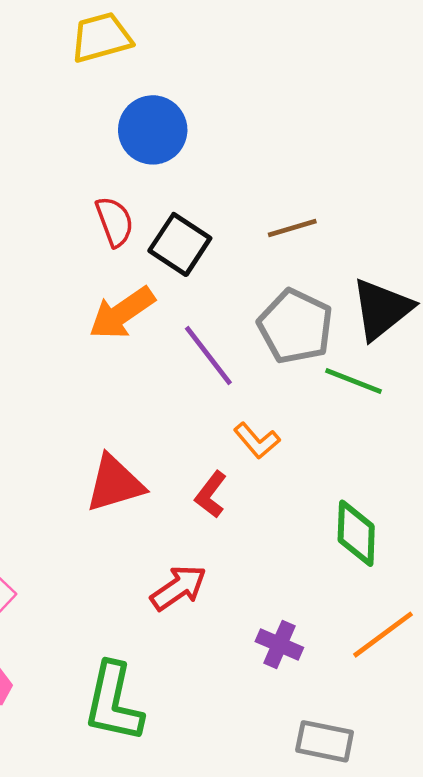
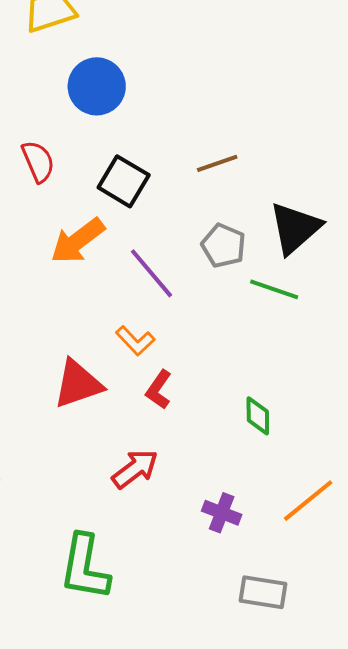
red semicircle: (115, 222) -> (38, 161), moved
gray pentagon: (296, 326) -> (223, 246), size x0.7
orange L-shape: (257, 441) -> (135, 341), moved
green diamond: (356, 533) -> (258, 416), moved, size x0.7

